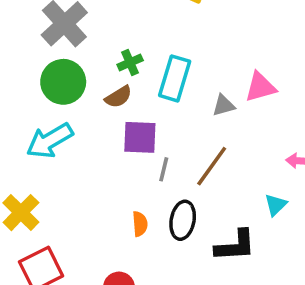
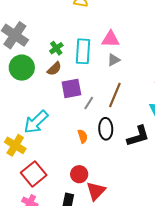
pink triangle: (260, 87) -> (111, 39), moved, turned 30
cyan arrow: (50, 141) -> (36, 122), moved
gray line: (164, 169) -> (89, 103), turned 32

